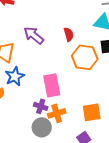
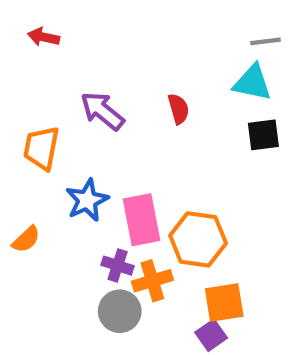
orange hexagon: (85, 57) -> (198, 239), moved
blue star: (15, 76) -> (87, 200), moved
orange square: (92, 112) -> (224, 303), moved

